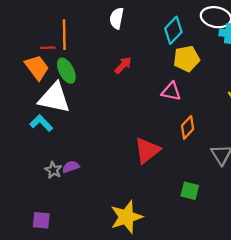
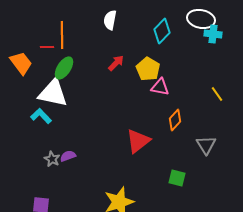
yellow pentagon: (186, 59) -> (148, 69), moved, turned -30
orange trapezoid: (37, 67) -> (21, 63), moved
green ellipse: (66, 71) -> (64, 68), turned 60

